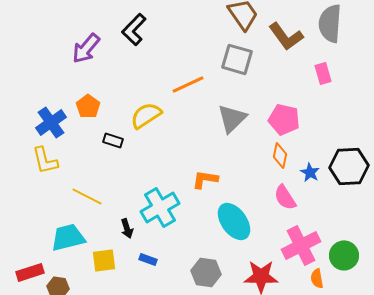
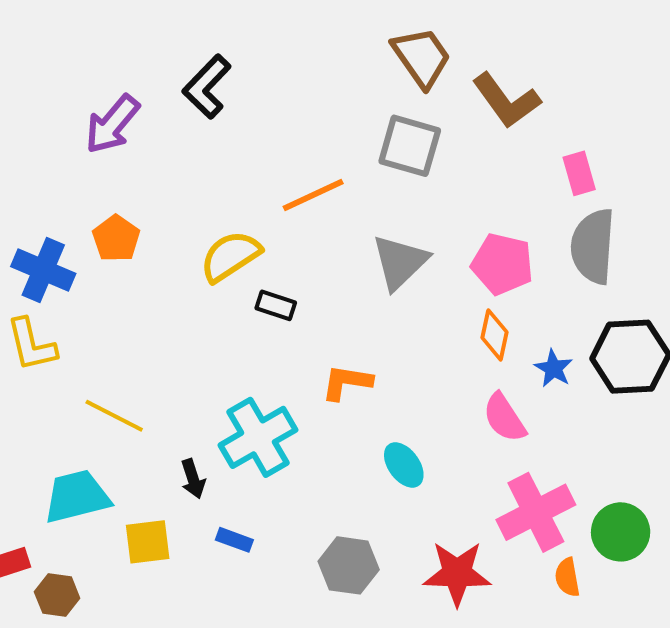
gray semicircle: (330, 23) -> (593, 246), moved
blue cross: (51, 122) -> (43, 270), turned -32
black rectangle: (113, 140) -> (276, 305), moved
cyan ellipse: (234, 221) -> (404, 465), size x0.6

